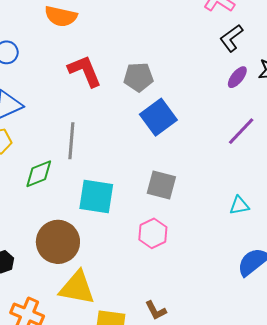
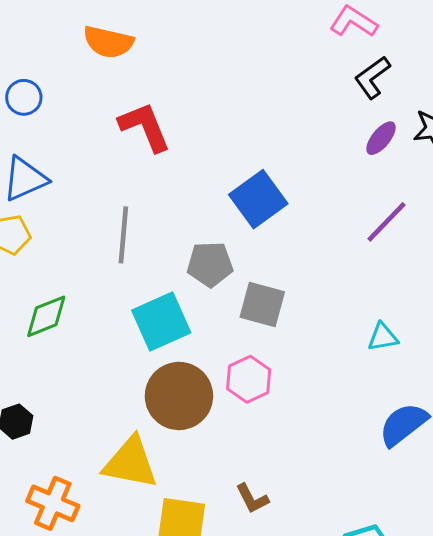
gray pentagon: (138, 77) -> (210, 264), moved
green diamond: (39, 174) -> (46, 316), moved
cyan square: (96, 197) -> (161, 322), turned -33
brown circle: (58, 242) -> (179, 396), moved

